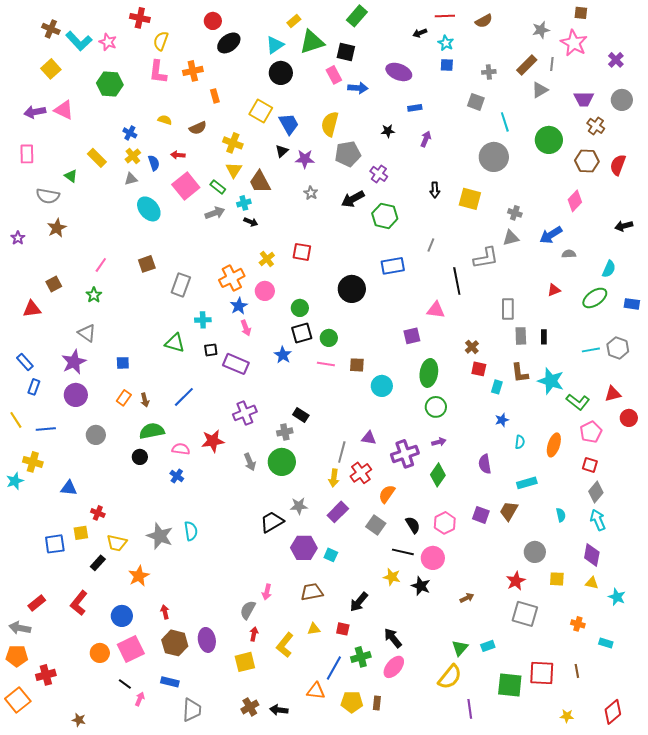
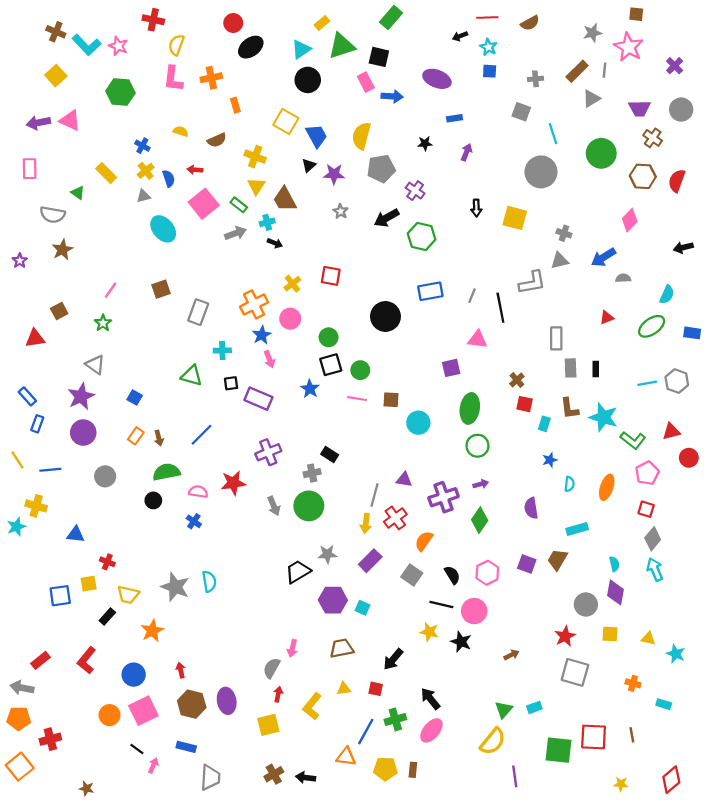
gray line: (431, 245) -> (472, 296), moved
blue square: (123, 363) -> (135, 398), turned 32
purple diamond: (592, 555) -> (615, 592), moved

